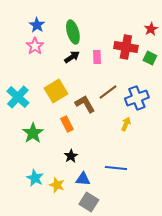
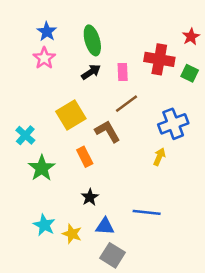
brown line: (108, 92) -> (126, 104), moved
cyan cross: (18, 97) -> (25, 135), moved, size x0.7

